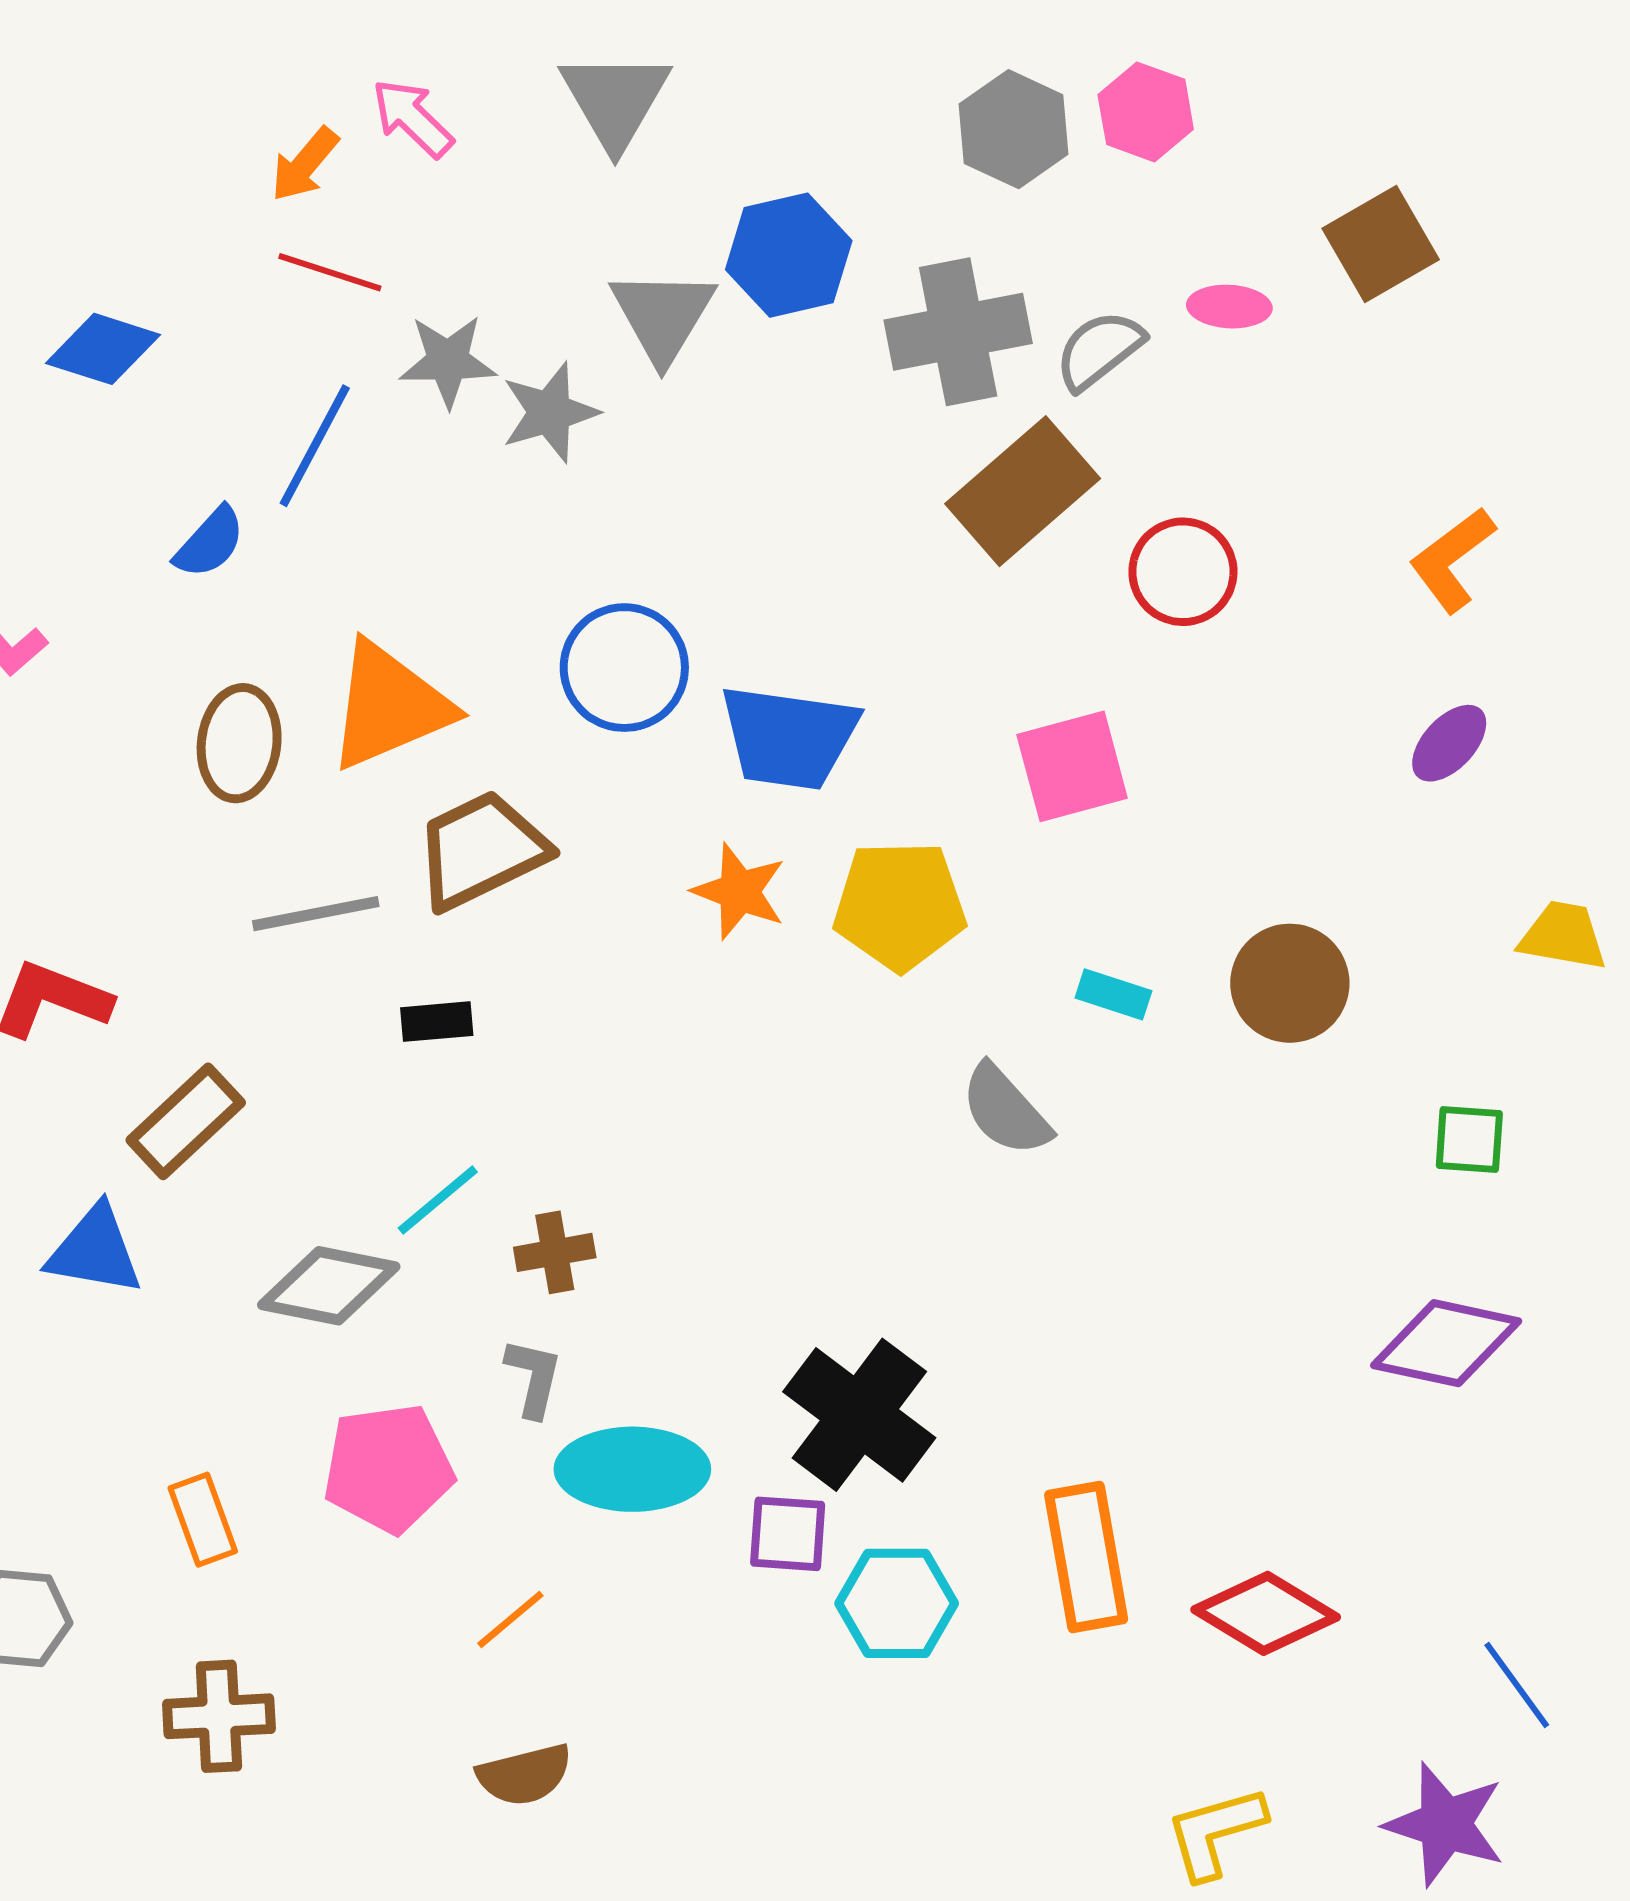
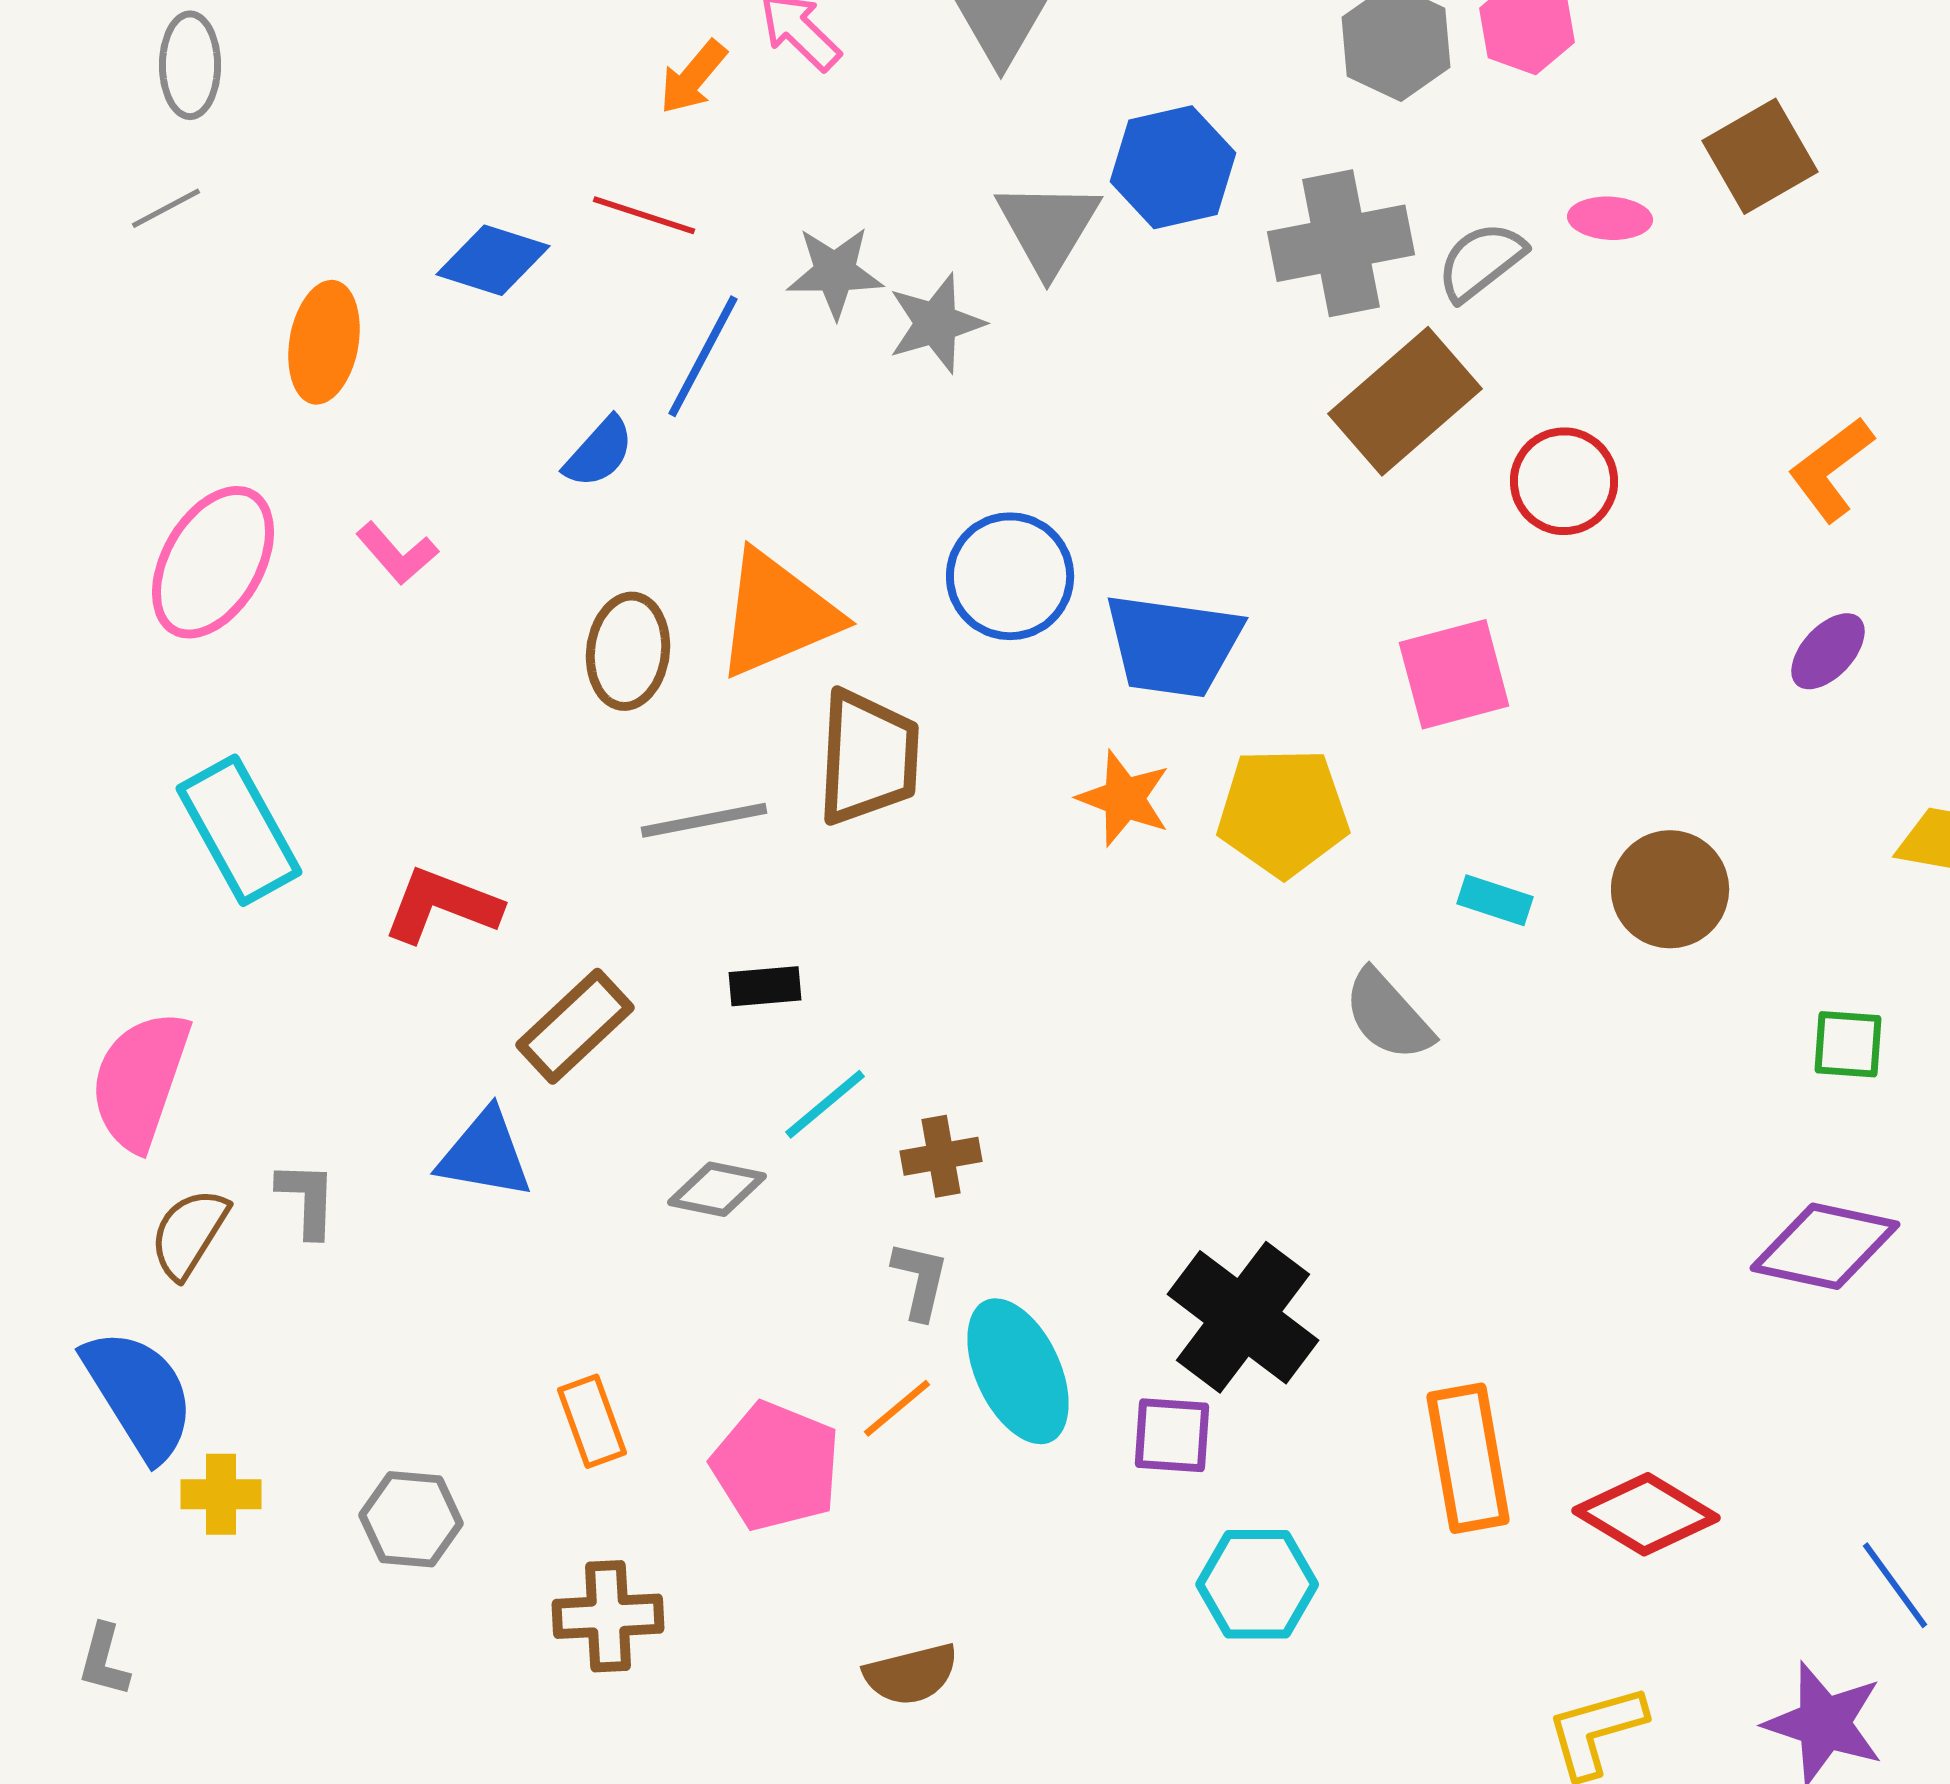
red line: (330, 272) -> (644, 215), moved
brown trapezoid: (481, 850) -> (868, 757), turned 119
black rectangle: (437, 1022) -> (765, 986), moved
gray diamond: (329, 1286) -> (717, 1189), size x0.7
pink pentagon: (388, 1468) -> (776, 1466), moved, turned 30
cyan ellipse: (632, 1469) -> (1018, 1371), turned 65
cyan hexagon: (897, 1603) -> (1257, 1584), moved
orange line: (510, 1619) -> (897, 1408), moved

